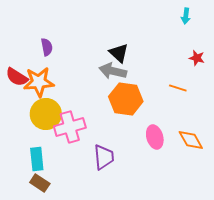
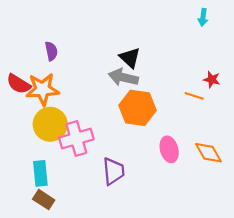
red star: (197, 58) -> (212, 80), moved

